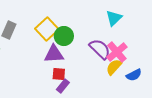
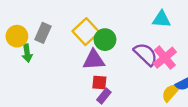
cyan triangle: (114, 18) -> (161, 19), turned 48
yellow semicircle: (114, 67) -> (170, 93), moved

